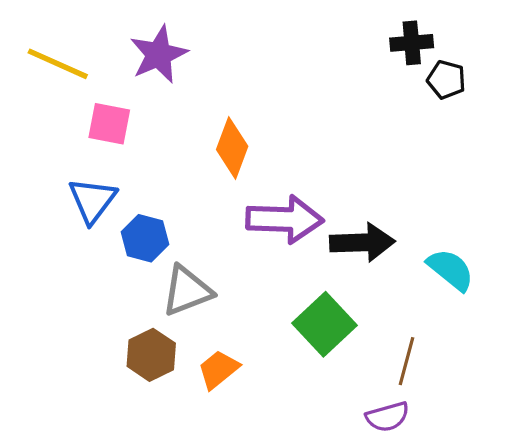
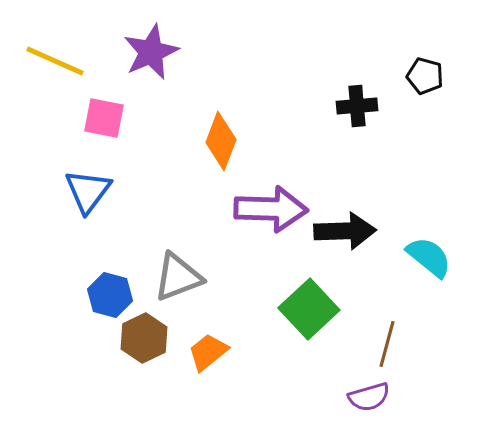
black cross: (412, 43) -> (357, 106), moved
blue hexagon: (145, 238) -> (110, 295), moved

